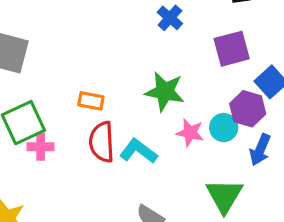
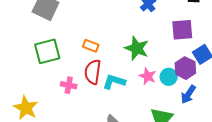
pink cross: (41, 147) -> (69, 85), moved
cyan L-shape: (138, 151) -> (114, 82), turned -30

